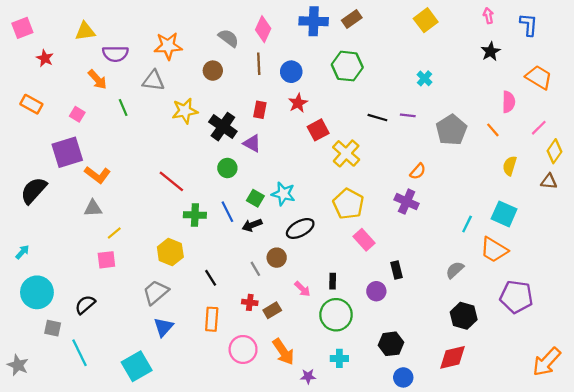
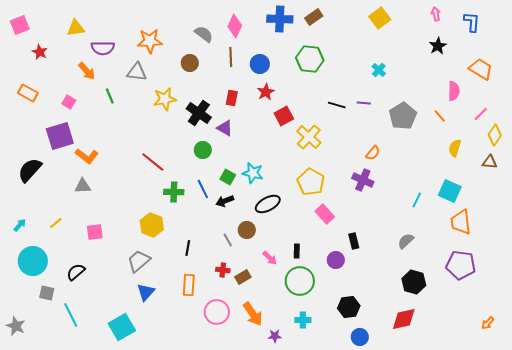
yellow line: (114, 233) -> (56, 223), moved
orange trapezoid: (494, 250) -> (461, 222), moved, turned 52
black line: (211, 278) -> (188, 248), turned 42
orange arrow: (547, 362) -> (488, 323), size x0.5

